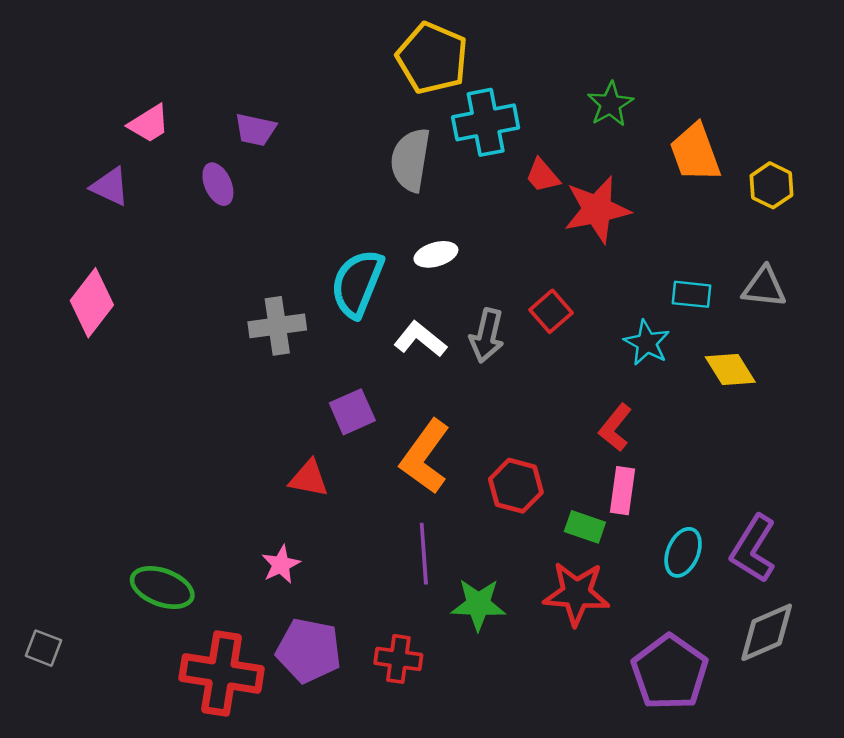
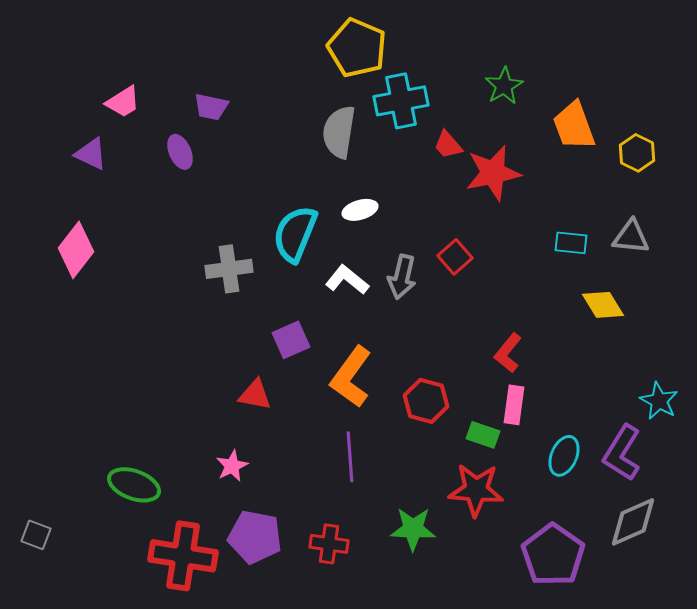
cyan star: (647, 343) -> (659, 401), moved
green star: (478, 604) -> (413, 529), moved

